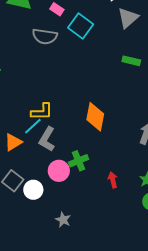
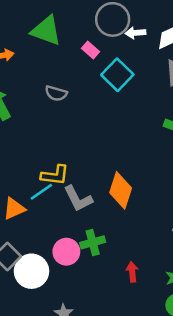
gray semicircle: (45, 36) -> (56, 93), moved, size x0.7
gray L-shape: (47, 139) -> (78, 199), moved, turned -65
white circle: (33, 190) -> (31, 271), size x1.4

